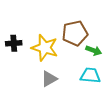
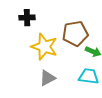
black cross: (14, 43) -> (27, 18), moved

